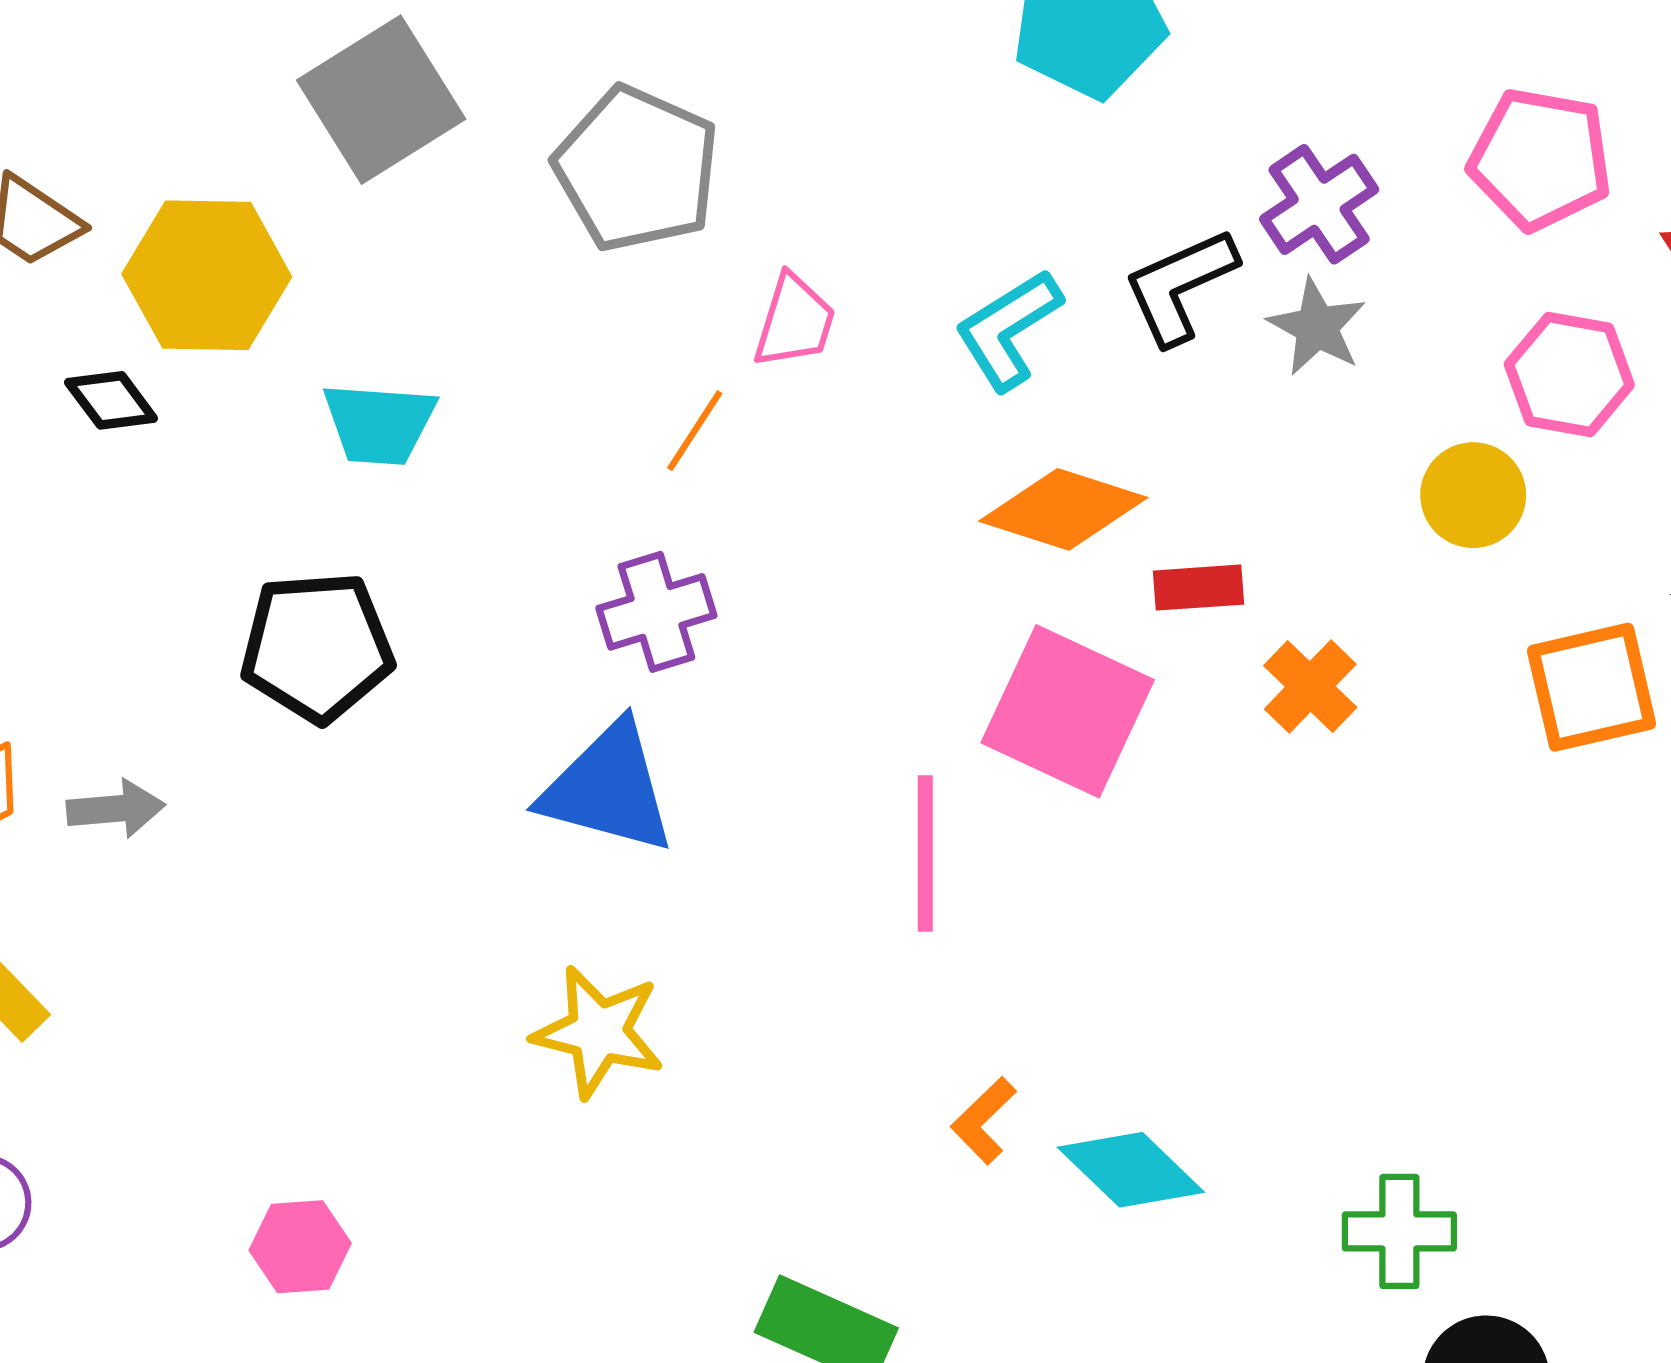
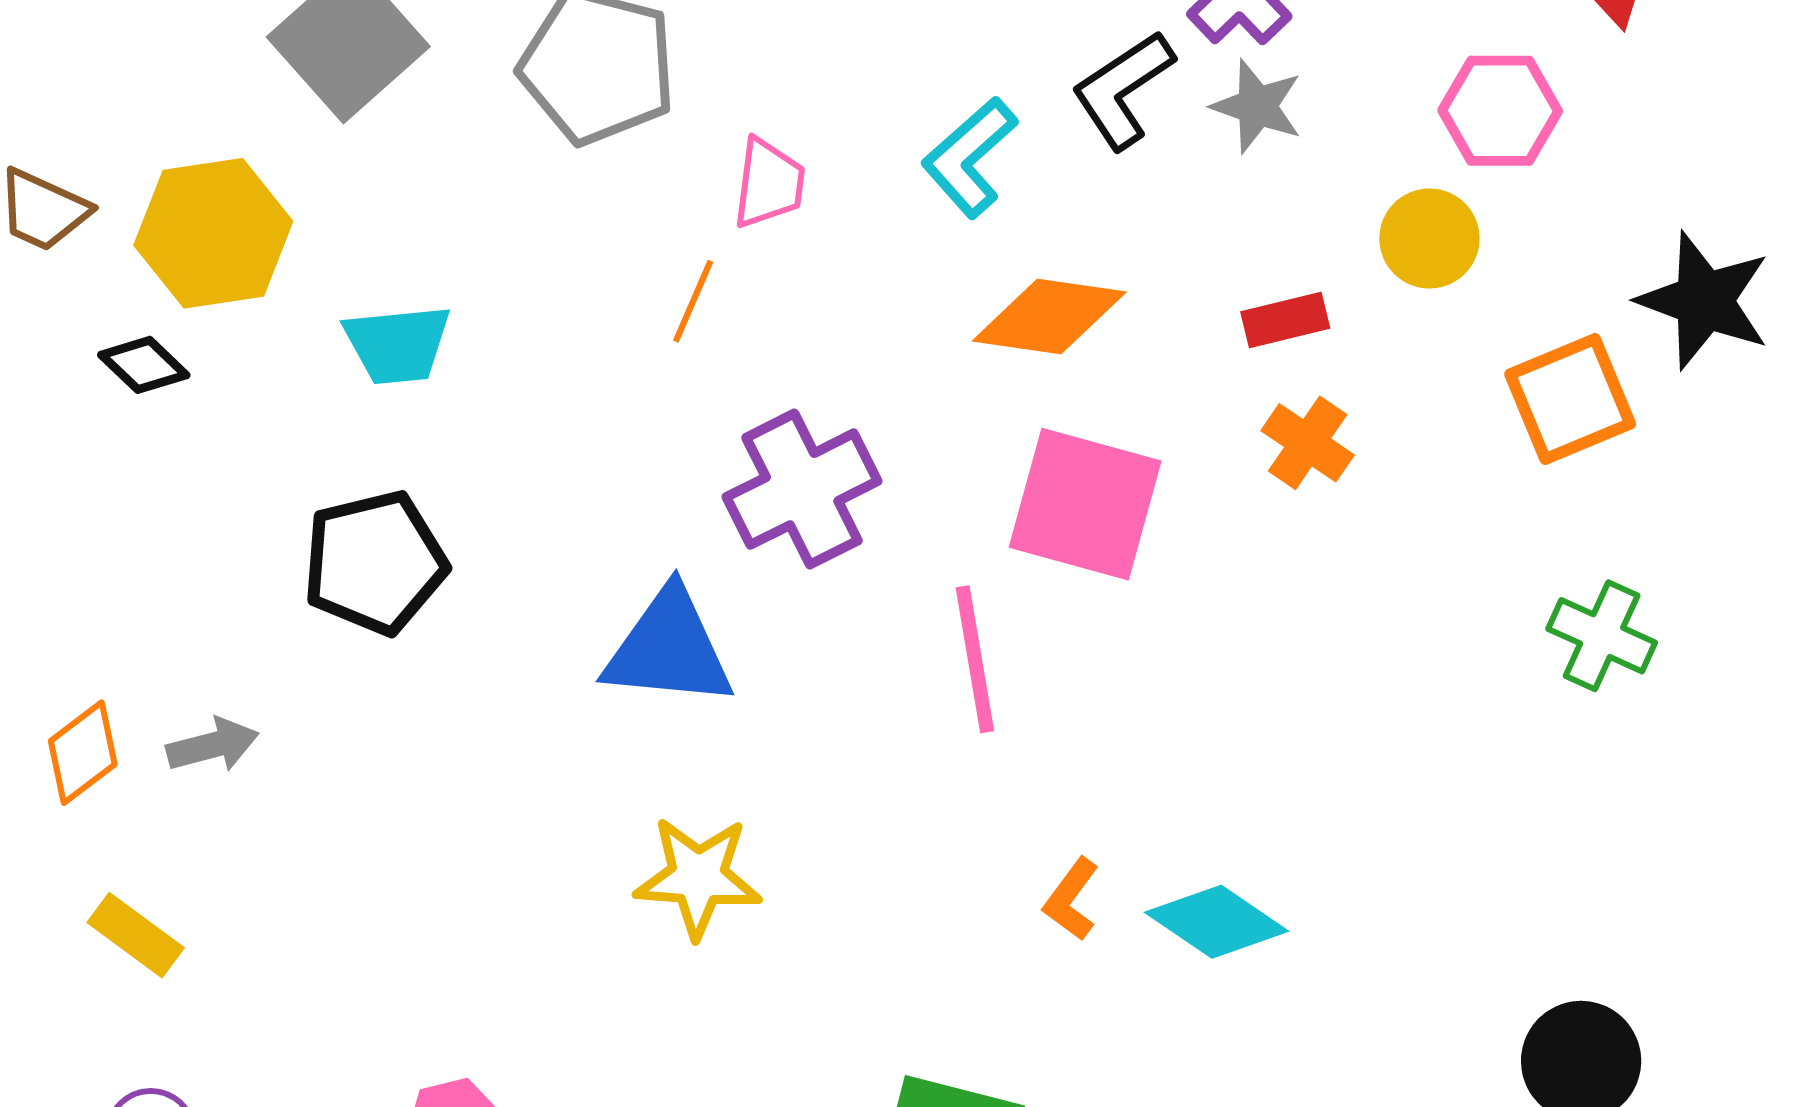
red rectangle: (1199, 588) -> (1285, 320), moved
purple cross: (656, 612) -> (802, 489), moved, size x1.4
green cross: (1399, 1231) -> (1602, 636), moved, turned 34

